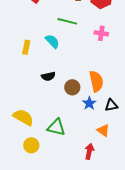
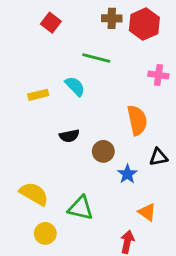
pink cross: (101, 33) -> (158, 75), moved
yellow rectangle: (26, 47) -> (38, 95), turned 64
orange semicircle: (96, 81) -> (137, 120), moved
black triangle: (111, 105) -> (158, 157), moved

